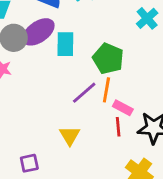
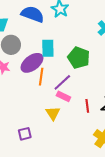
purple ellipse: (38, 32) -> (32, 63), moved
orange line: (106, 90) -> (41, 77), moved
pink rectangle: (123, 108) -> (63, 96), moved

